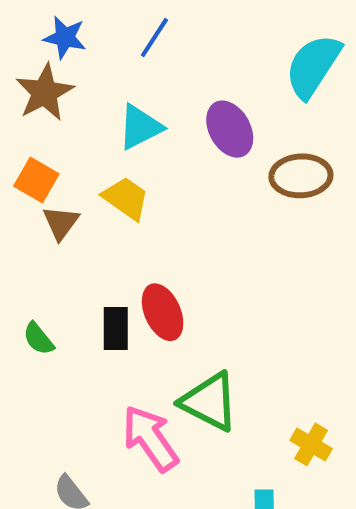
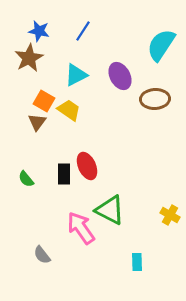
orange square: (36, 180) -> (44, 101), moved
yellow cross: (311, 444) -> (170, 215), moved

